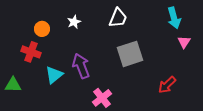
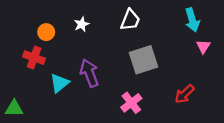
green triangle: (13, 85) -> (14, 108), moved
pink cross: (102, 98) -> (131, 103), moved

